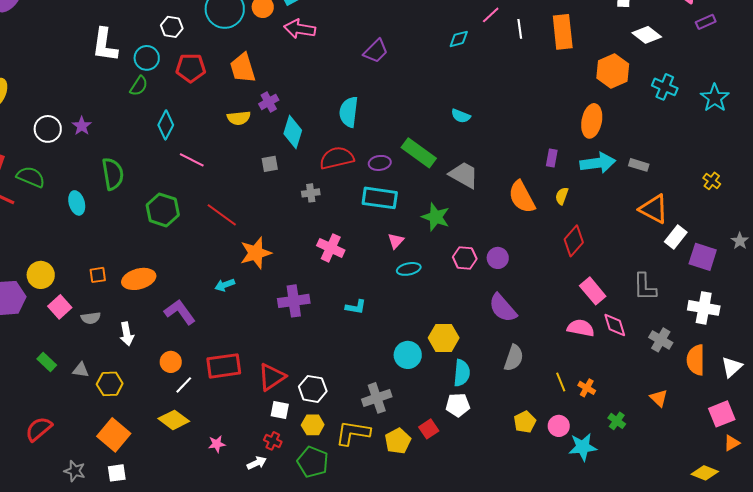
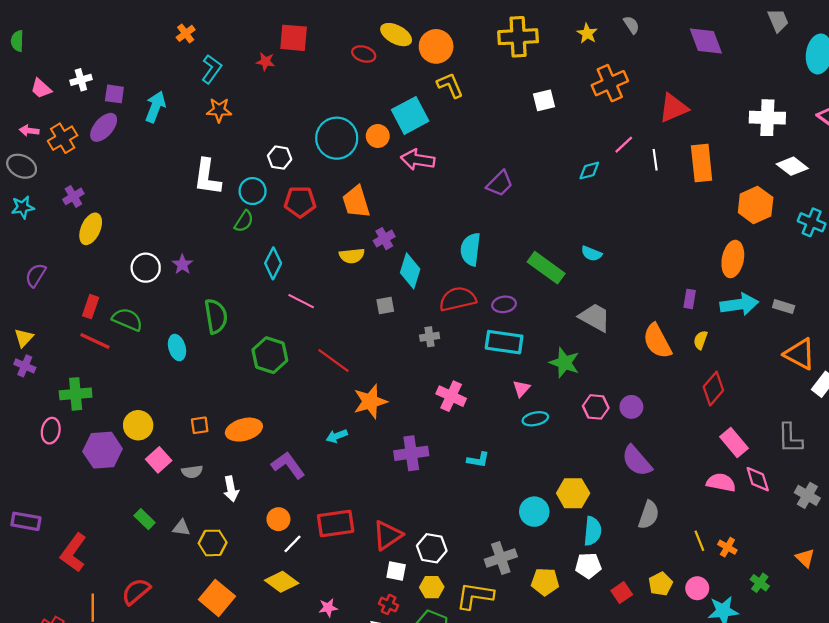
green rectangle: (419, 153) -> (546, 268), moved
red square: (429, 429) -> (622, 593), moved
yellow pentagon: (398, 441) -> (545, 582), moved, turned 30

